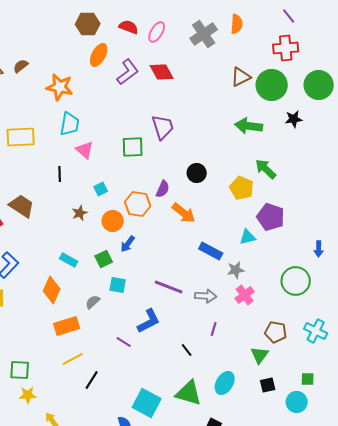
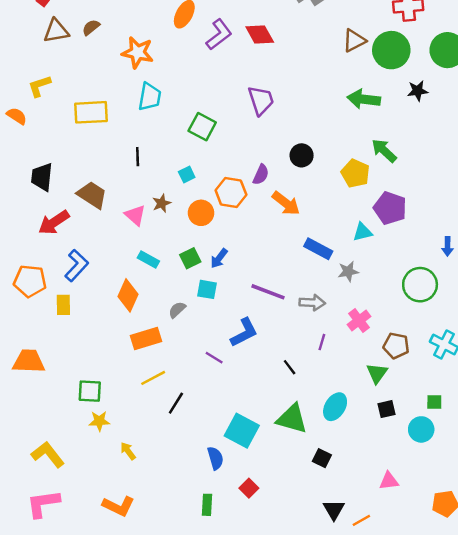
green square: (133, 147) -> (202, 127), moved, turned 30
pink triangle: (85, 150) -> (135, 215), moved
blue arrow: (128, 244) -> (219, 258), moved
pink cross: (245, 295) -> (359, 321), moved

